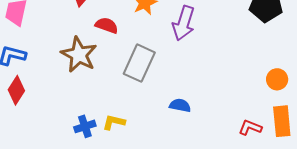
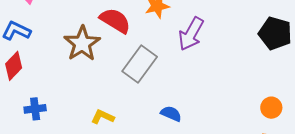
red semicircle: (107, 25) -> (115, 21), size x1.4
blue cross: (85, 126) -> (35, 109), moved

